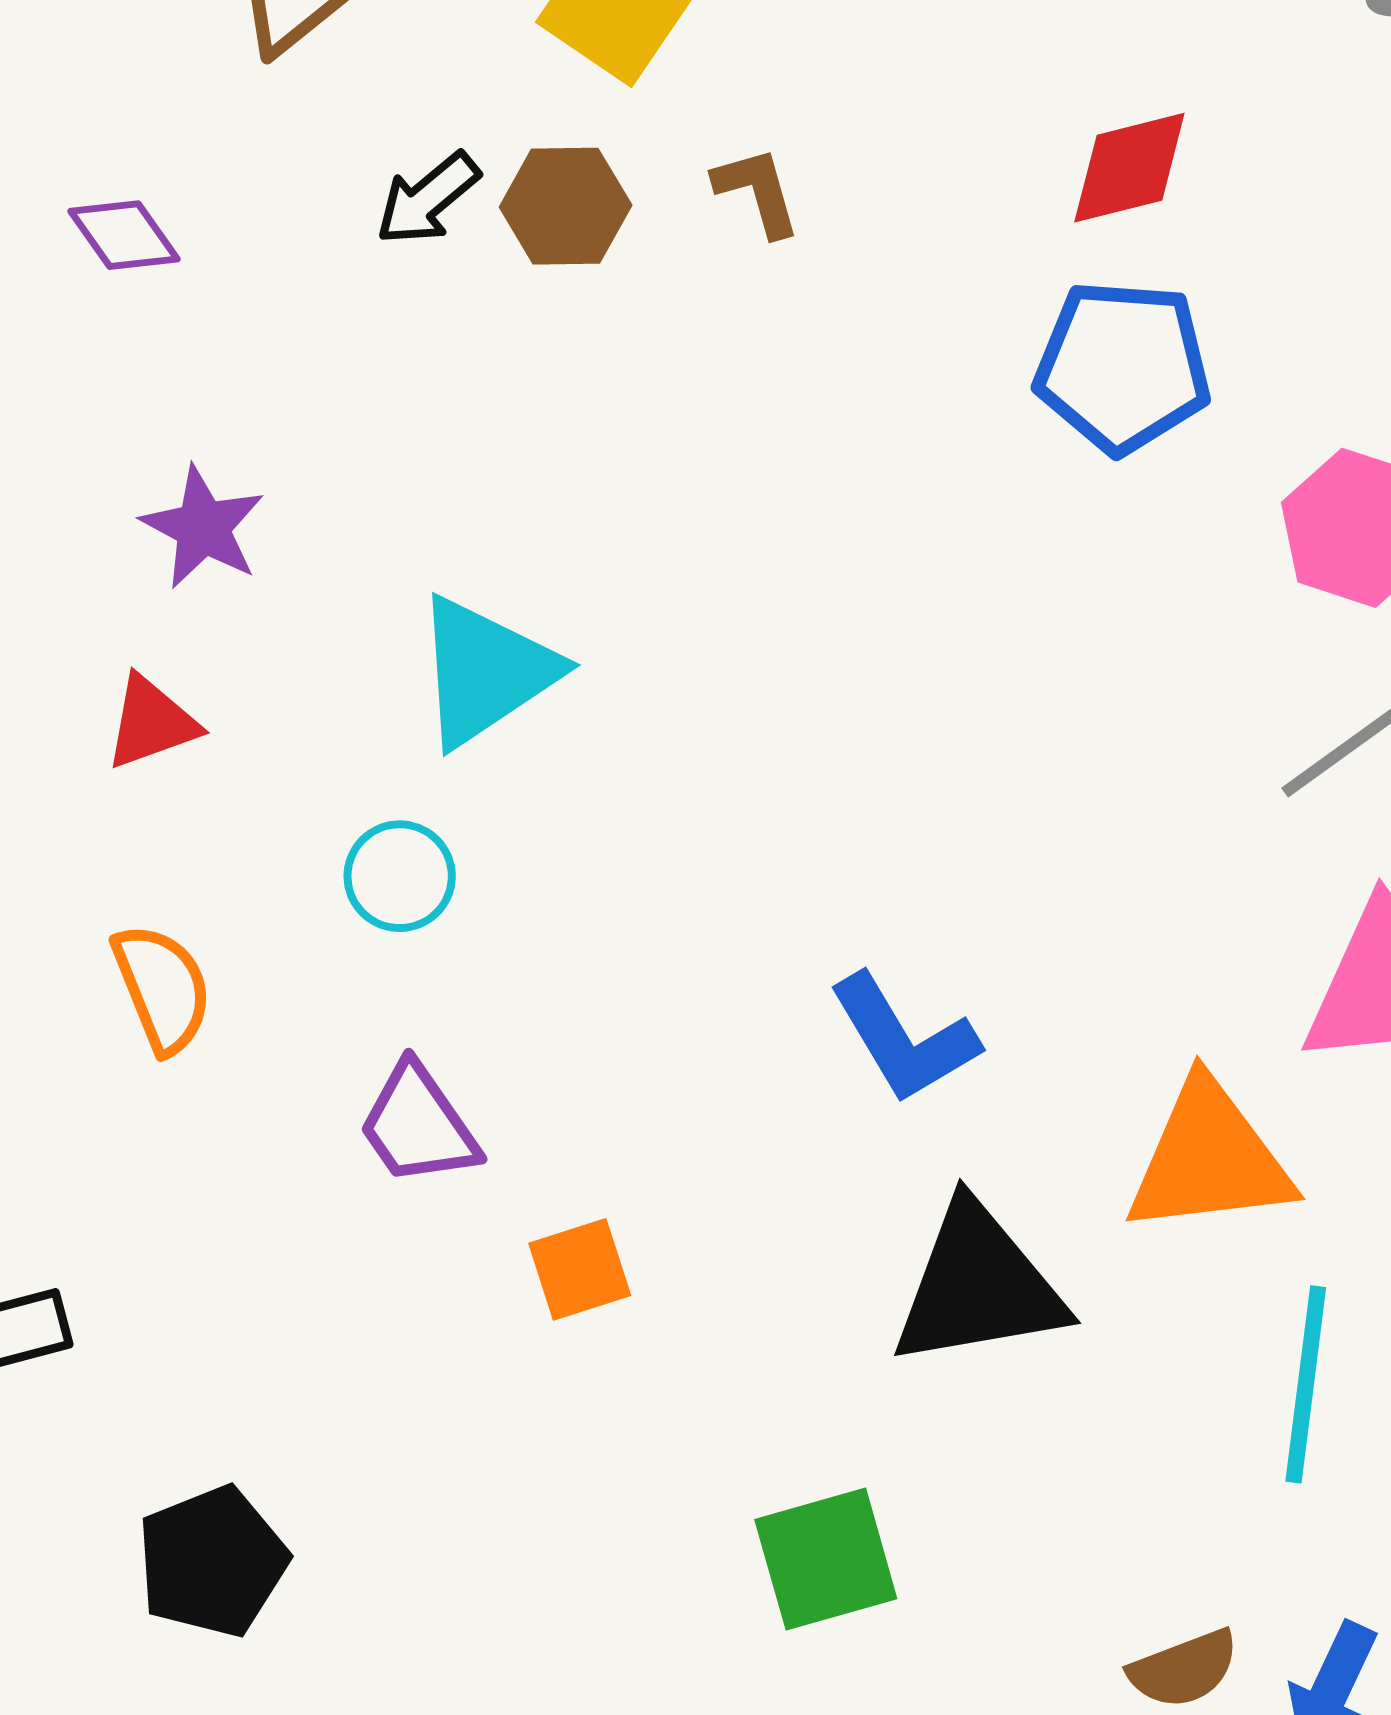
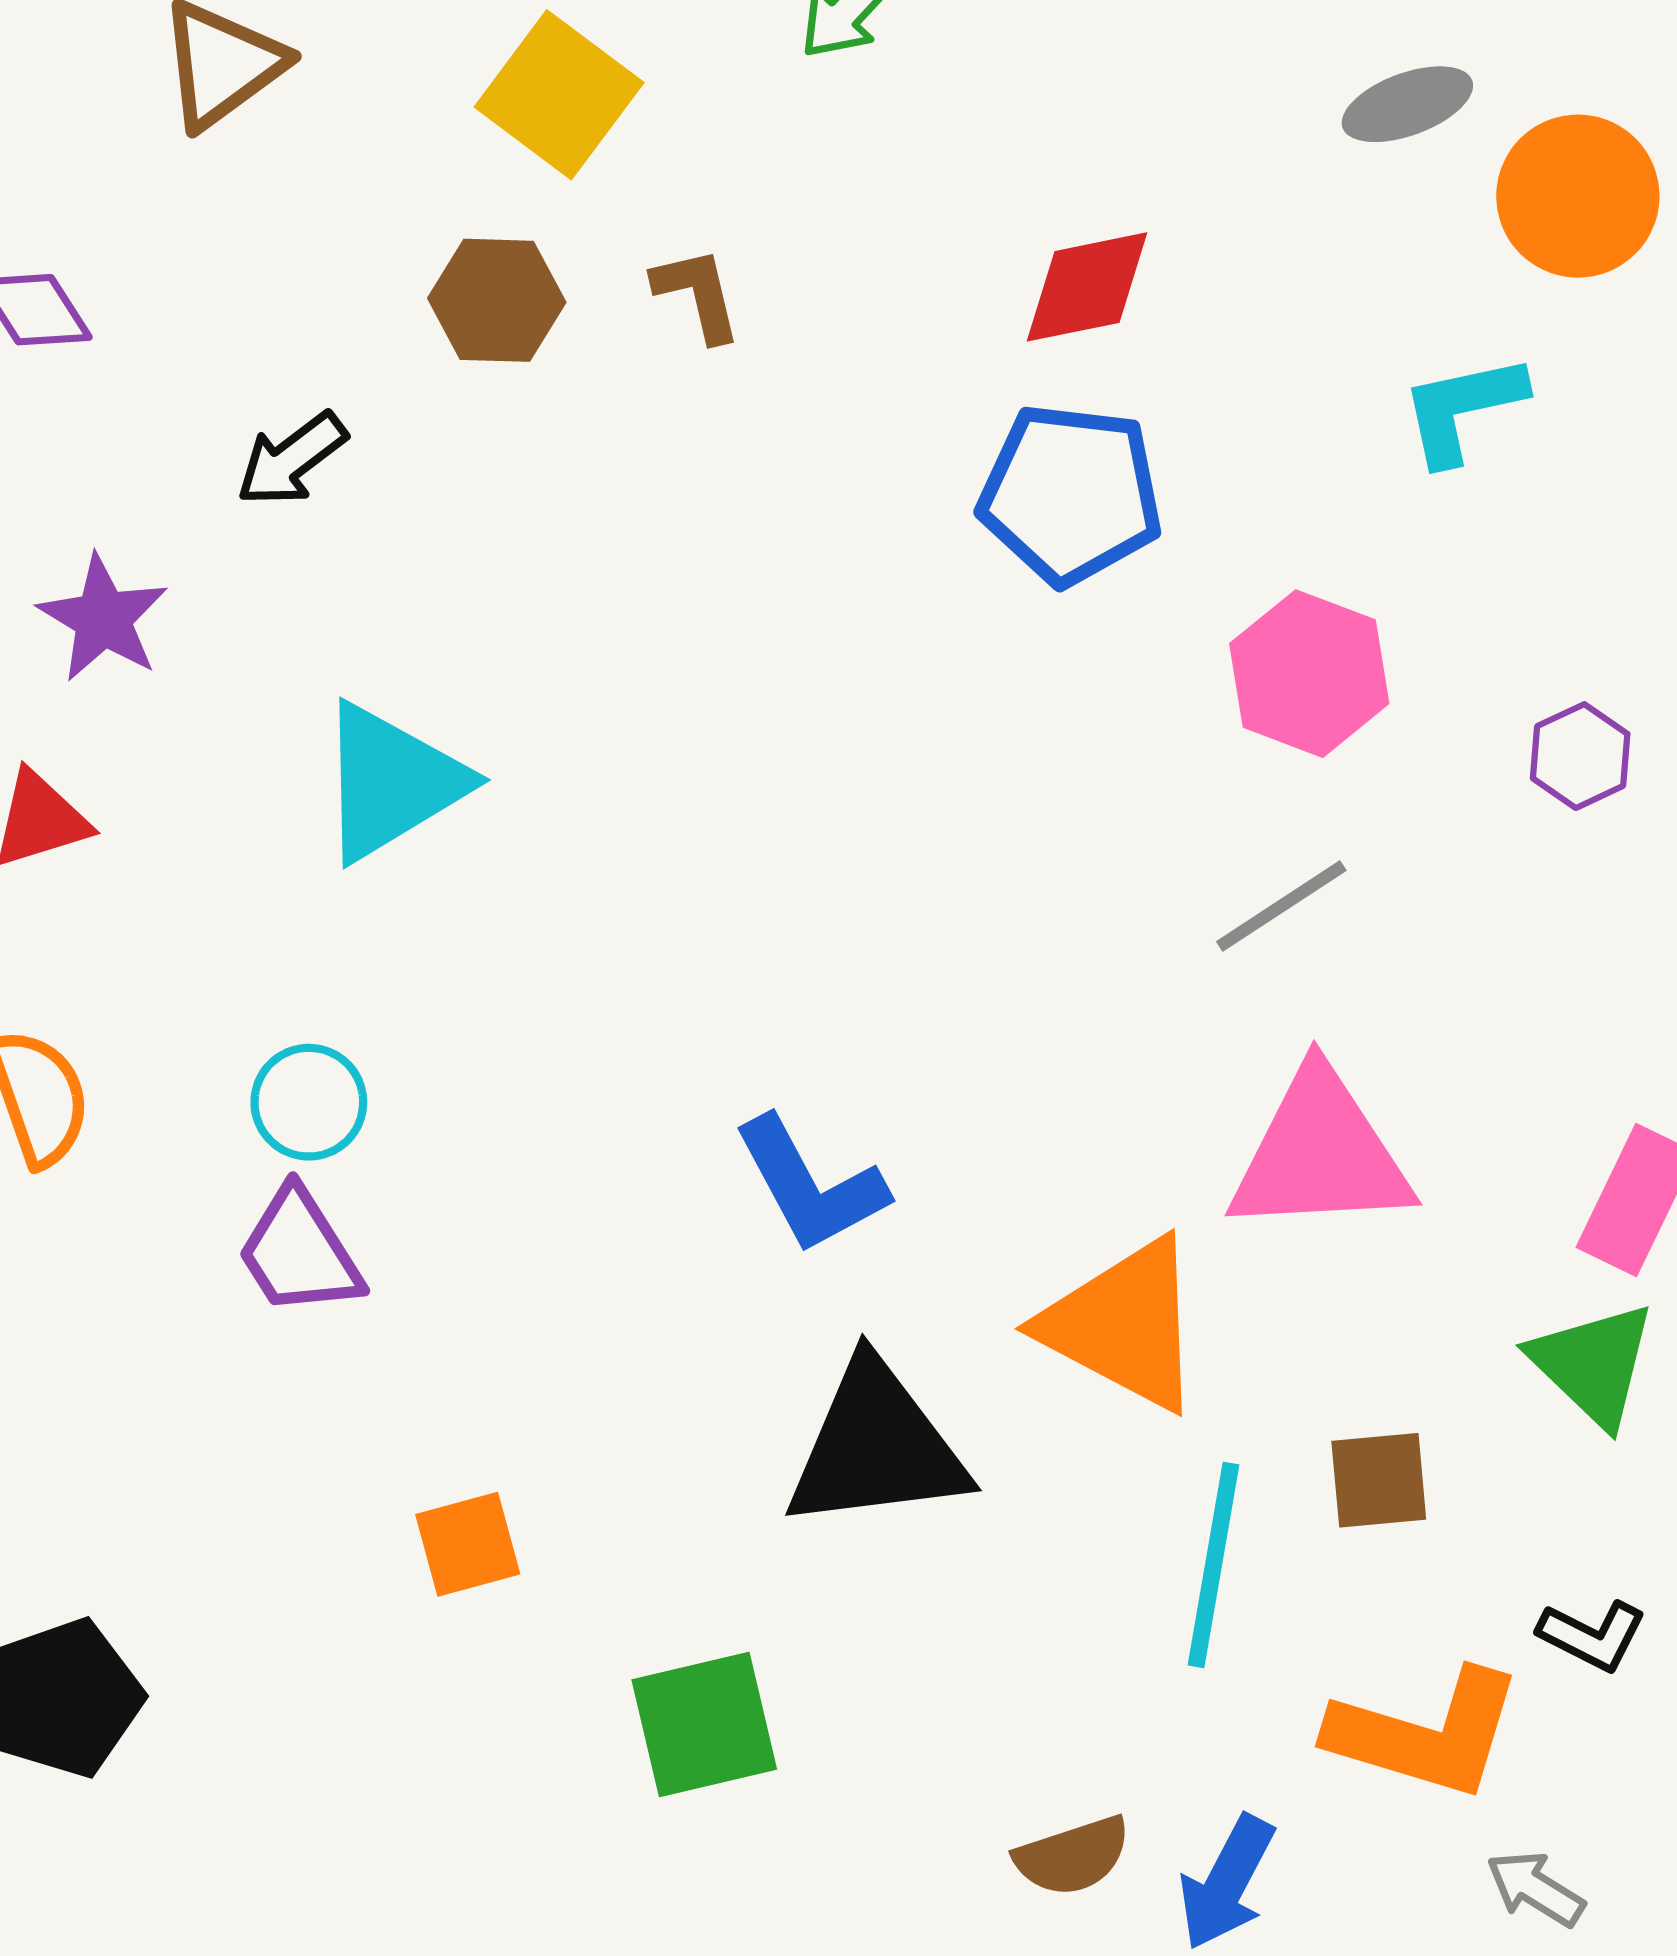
black arrow: (428, 199) -> (292, 459), moved
cyan circle: (400, 876) -> (309, 1102), moved
orange triangle: (1209, 1159) -> (1124, 1325), turned 32
orange square: (580, 1269) -> (468, 1544), moved

